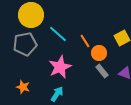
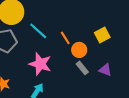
pink star: (60, 67) -> (40, 64), turned -30

